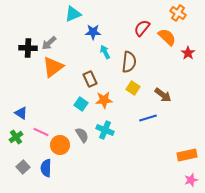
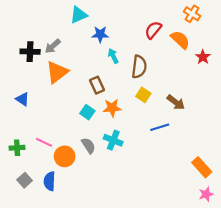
blue triangle: (21, 113) -> (22, 99), moved
green cross: (16, 137) -> (17, 148), turned 32
orange rectangle: (187, 155) -> (202, 167), turned 60

